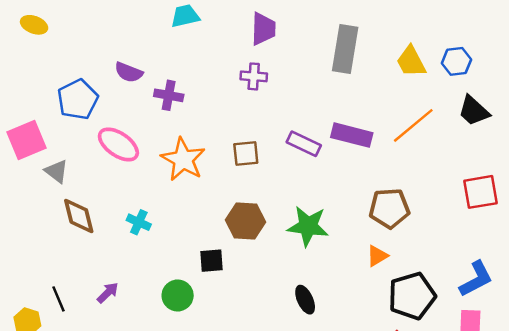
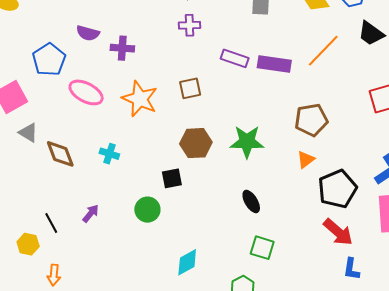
purple rectangle: (304, 144) -> (235, 58), moved
gray triangle: (56, 171) -> (28, 133), moved

